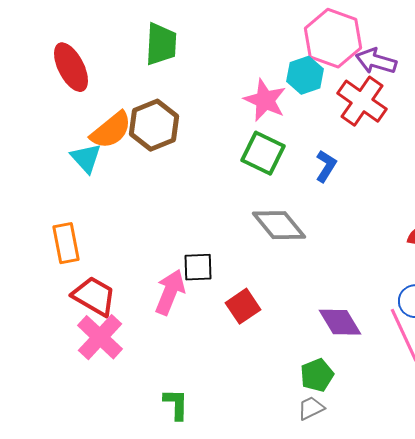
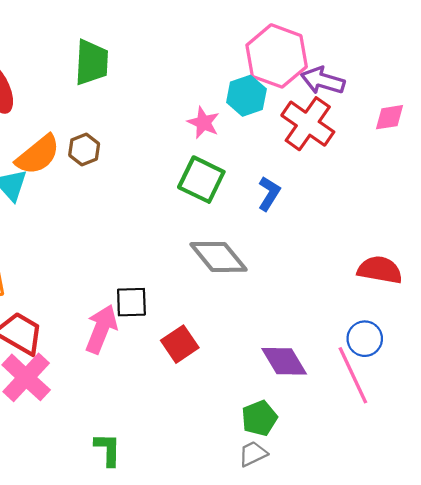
pink star: (265, 100) -> (203, 123), size x0.7
brown hexagon: (154, 125) -> (84, 149), size x0.6

